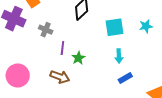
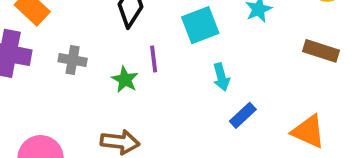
purple line: (62, 48) -> (154, 59), moved
green star: (78, 58) -> (125, 80), moved

